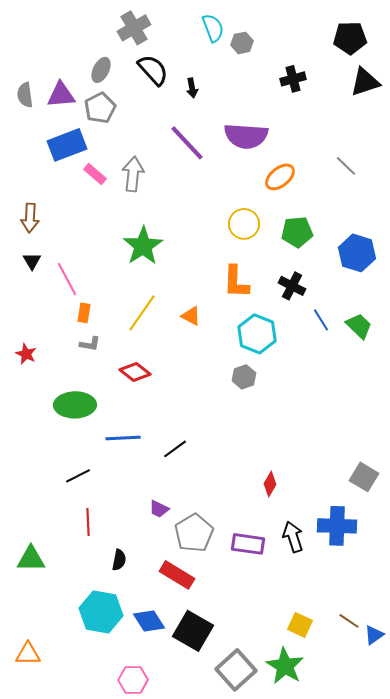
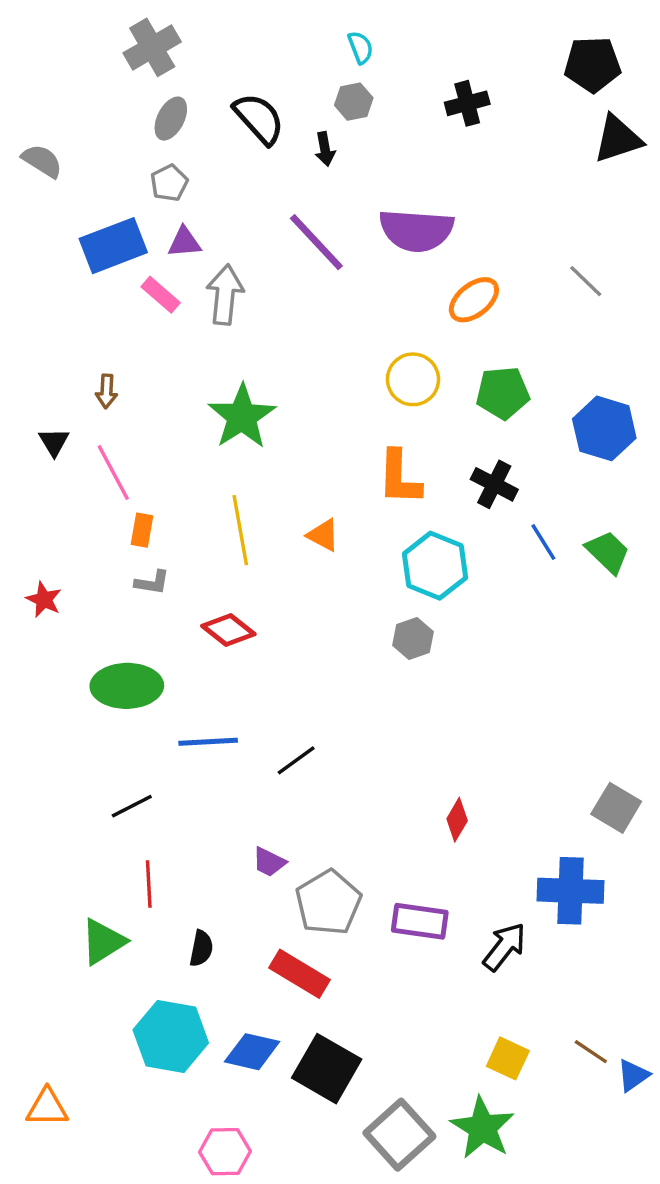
gray cross: (134, 28) -> (152, 47), moved
cyan semicircle: (213, 28) -> (360, 47), size x0.7
gray hexagon: (242, 43) -> (354, 102), moved
black cross: (293, 79) -> (467, 103), moved
gray semicircle: (25, 95) -> (42, 161), turned 130
purple triangle: (61, 95) -> (184, 242), moved, size x0.7
gray pentagon: (100, 108) -> (169, 183), size x0.7
brown arrow: (30, 218) -> (106, 391), moved, size x0.7
yellow line: (142, 313) -> (240, 530), turned -45
black arrow: (293, 537) -> (504, 947), moved, turned 56
green triangle: (31, 559) -> (103, 942), moved, turned -32
blue diamond: (149, 621) -> (252, 1052), turned -44

